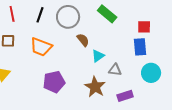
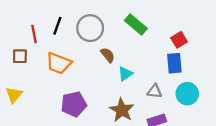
red line: (12, 14) -> (34, 34), moved
red square: (144, 27) -> (179, 40), turned -32
gray triangle: (115, 70) -> (155, 91), moved

